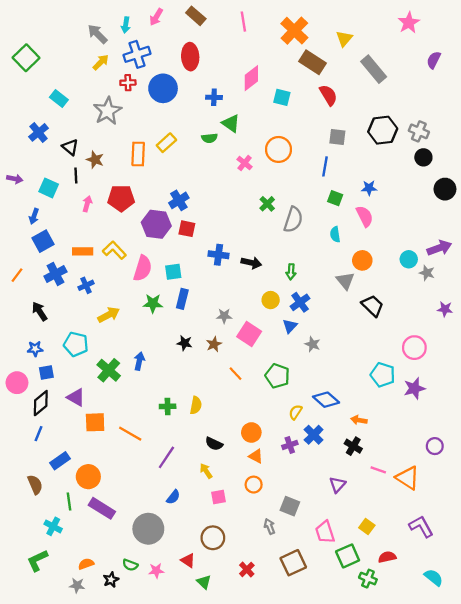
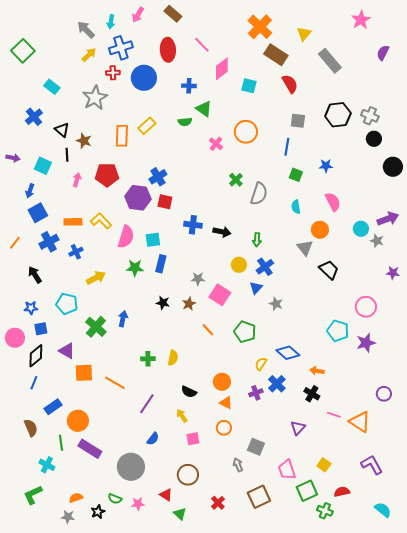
pink line: (243, 22) -> (202, 45), moved, turned -36
pink semicircle: (365, 216) -> (333, 202), moved

